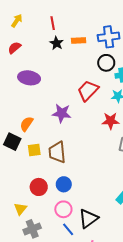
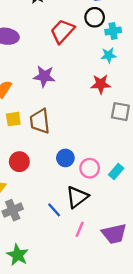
red trapezoid: (88, 91) -> (62, 31), moved
blue circle: (64, 184) -> (65, 158), moved
pink circle: (63, 209) -> (90, 168), moved

